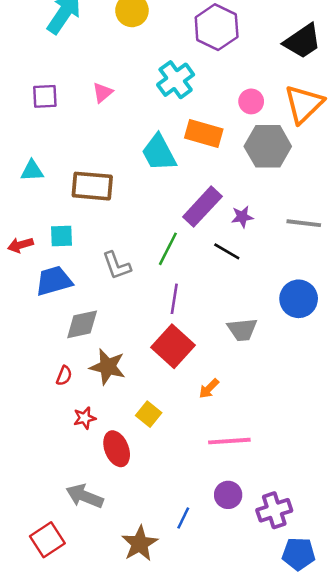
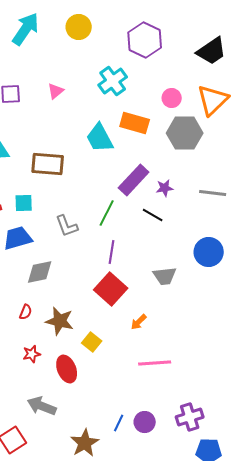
brown star: (108, 367) -> (60, 321), moved
red star: (85, 418) -> (32, 354), moved
purple circle: (228, 495) -> (145, 422), moved

